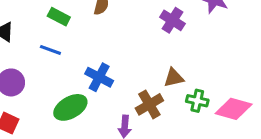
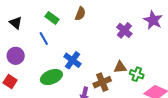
blue line: (50, 50) -> (44, 38), turned 32
green cross: (197, 101) -> (137, 74), moved

